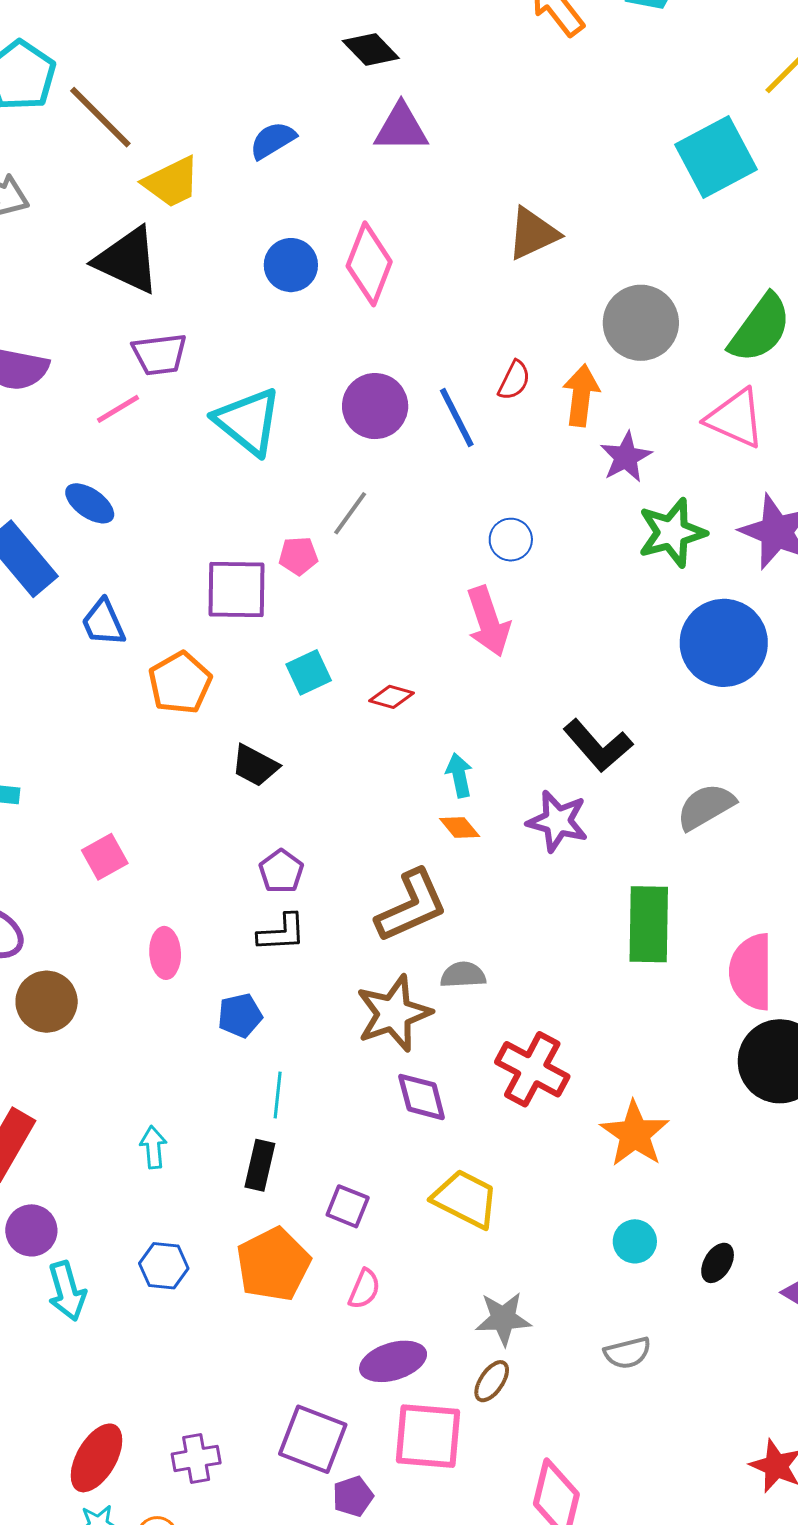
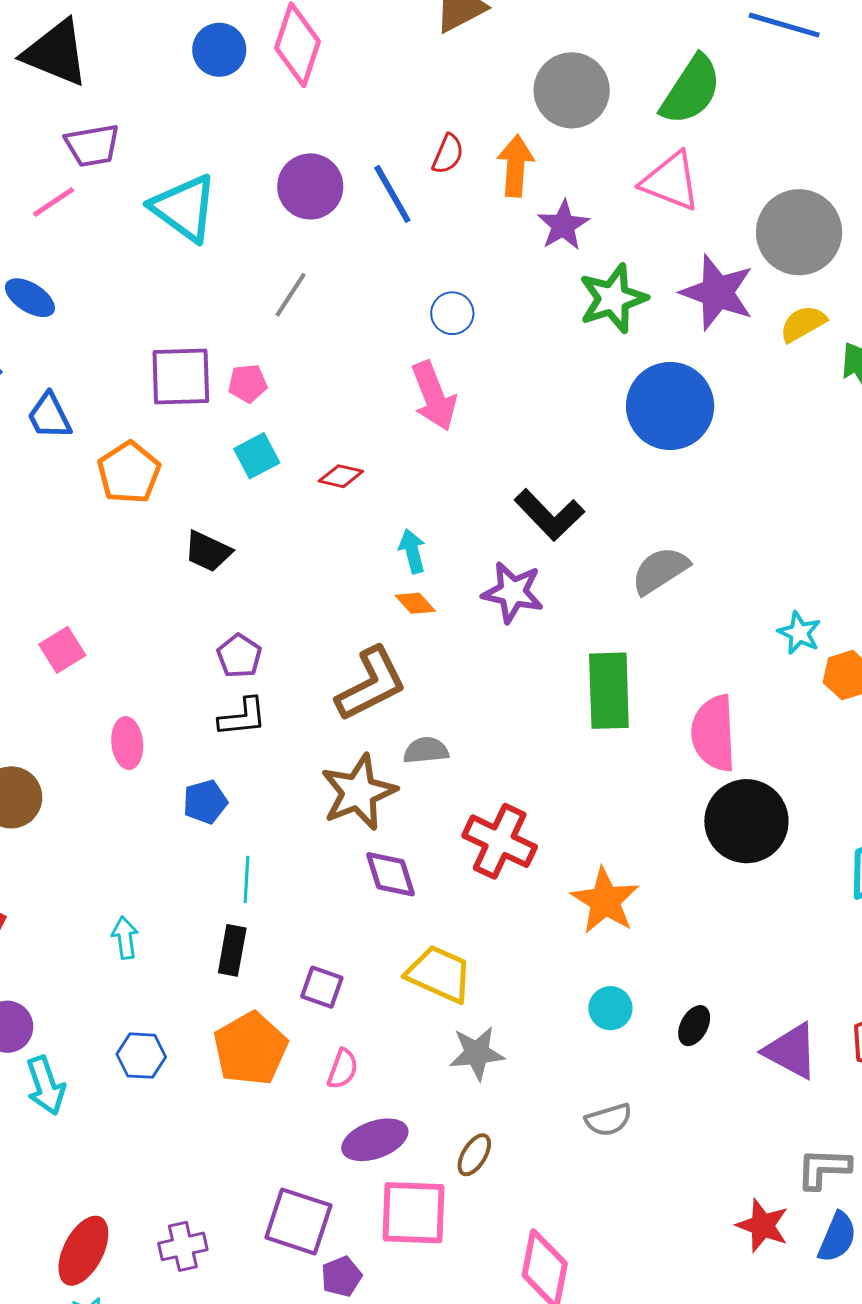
pink pentagon: (298, 556) -> (248, 383), moved
gray star: (503, 1319) -> (477, 1053), moved

